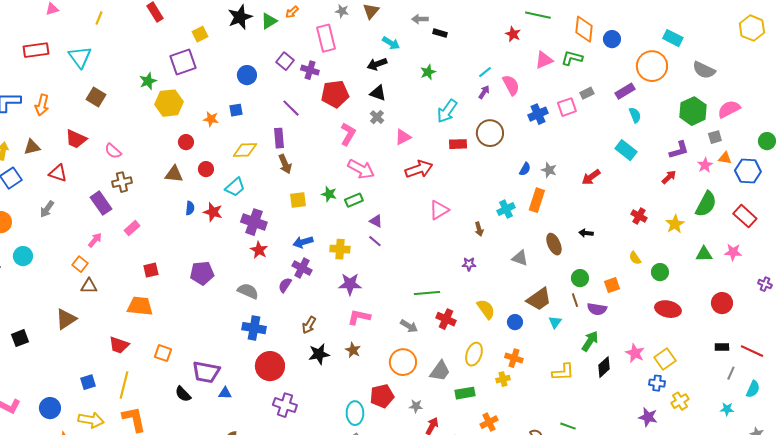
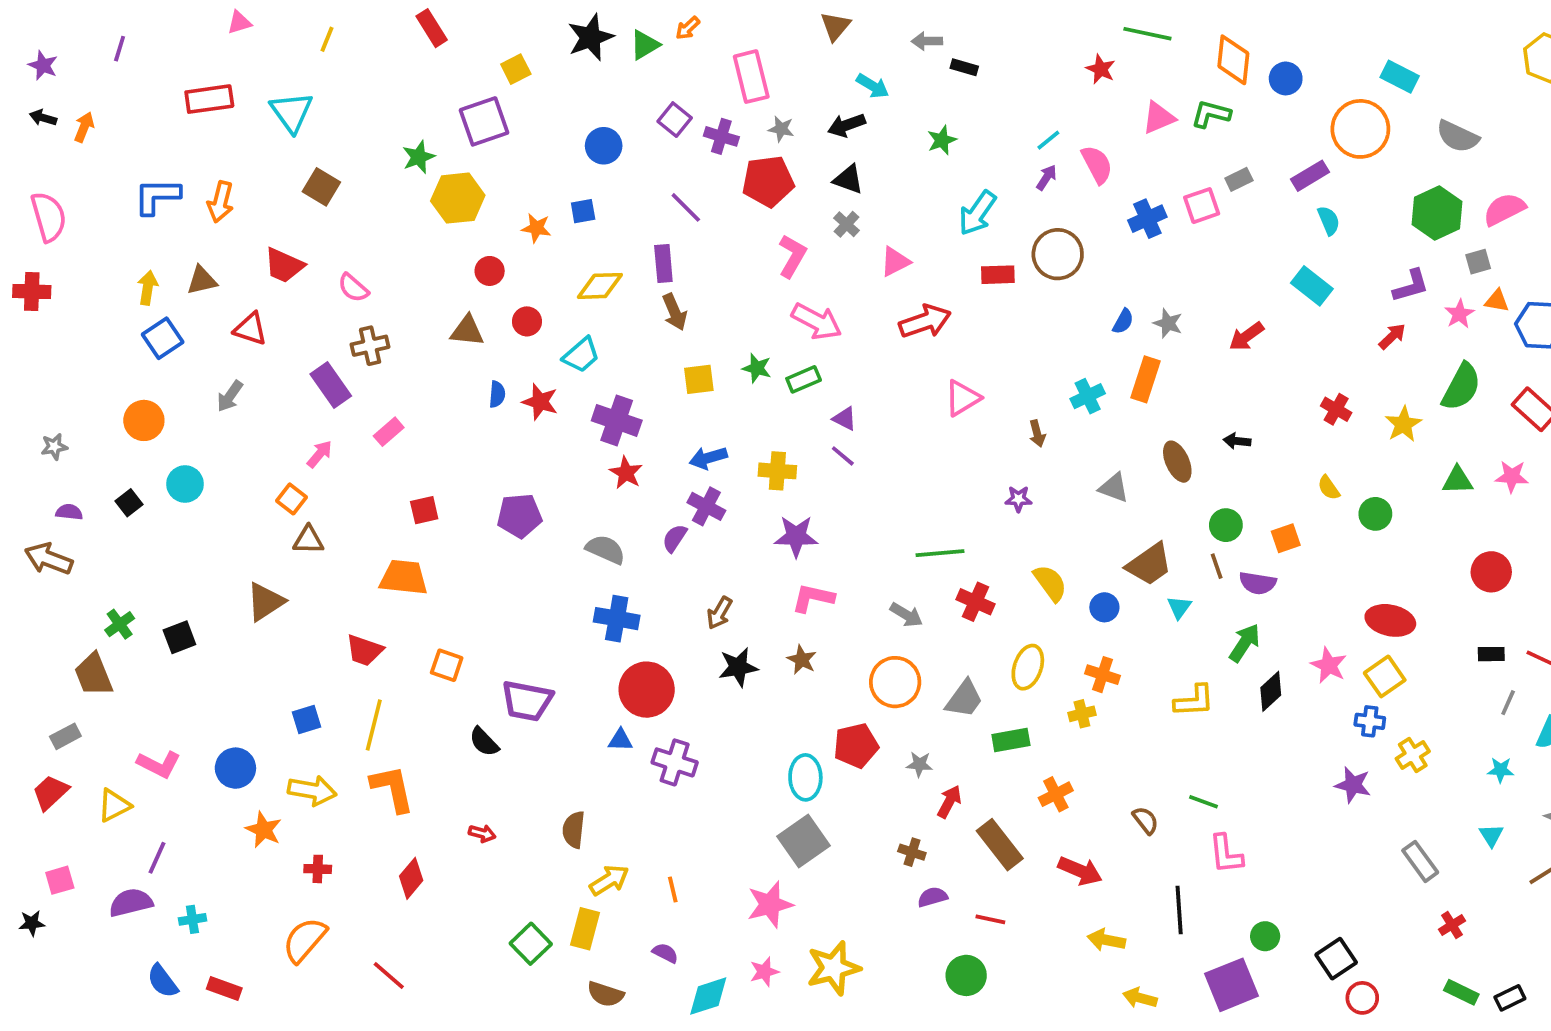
gray star: (342, 11) -> (781, 129), moved
red ellipse: (668, 309) -> (1390, 620), moved
blue triangle: (225, 393) -> (620, 740), moved

